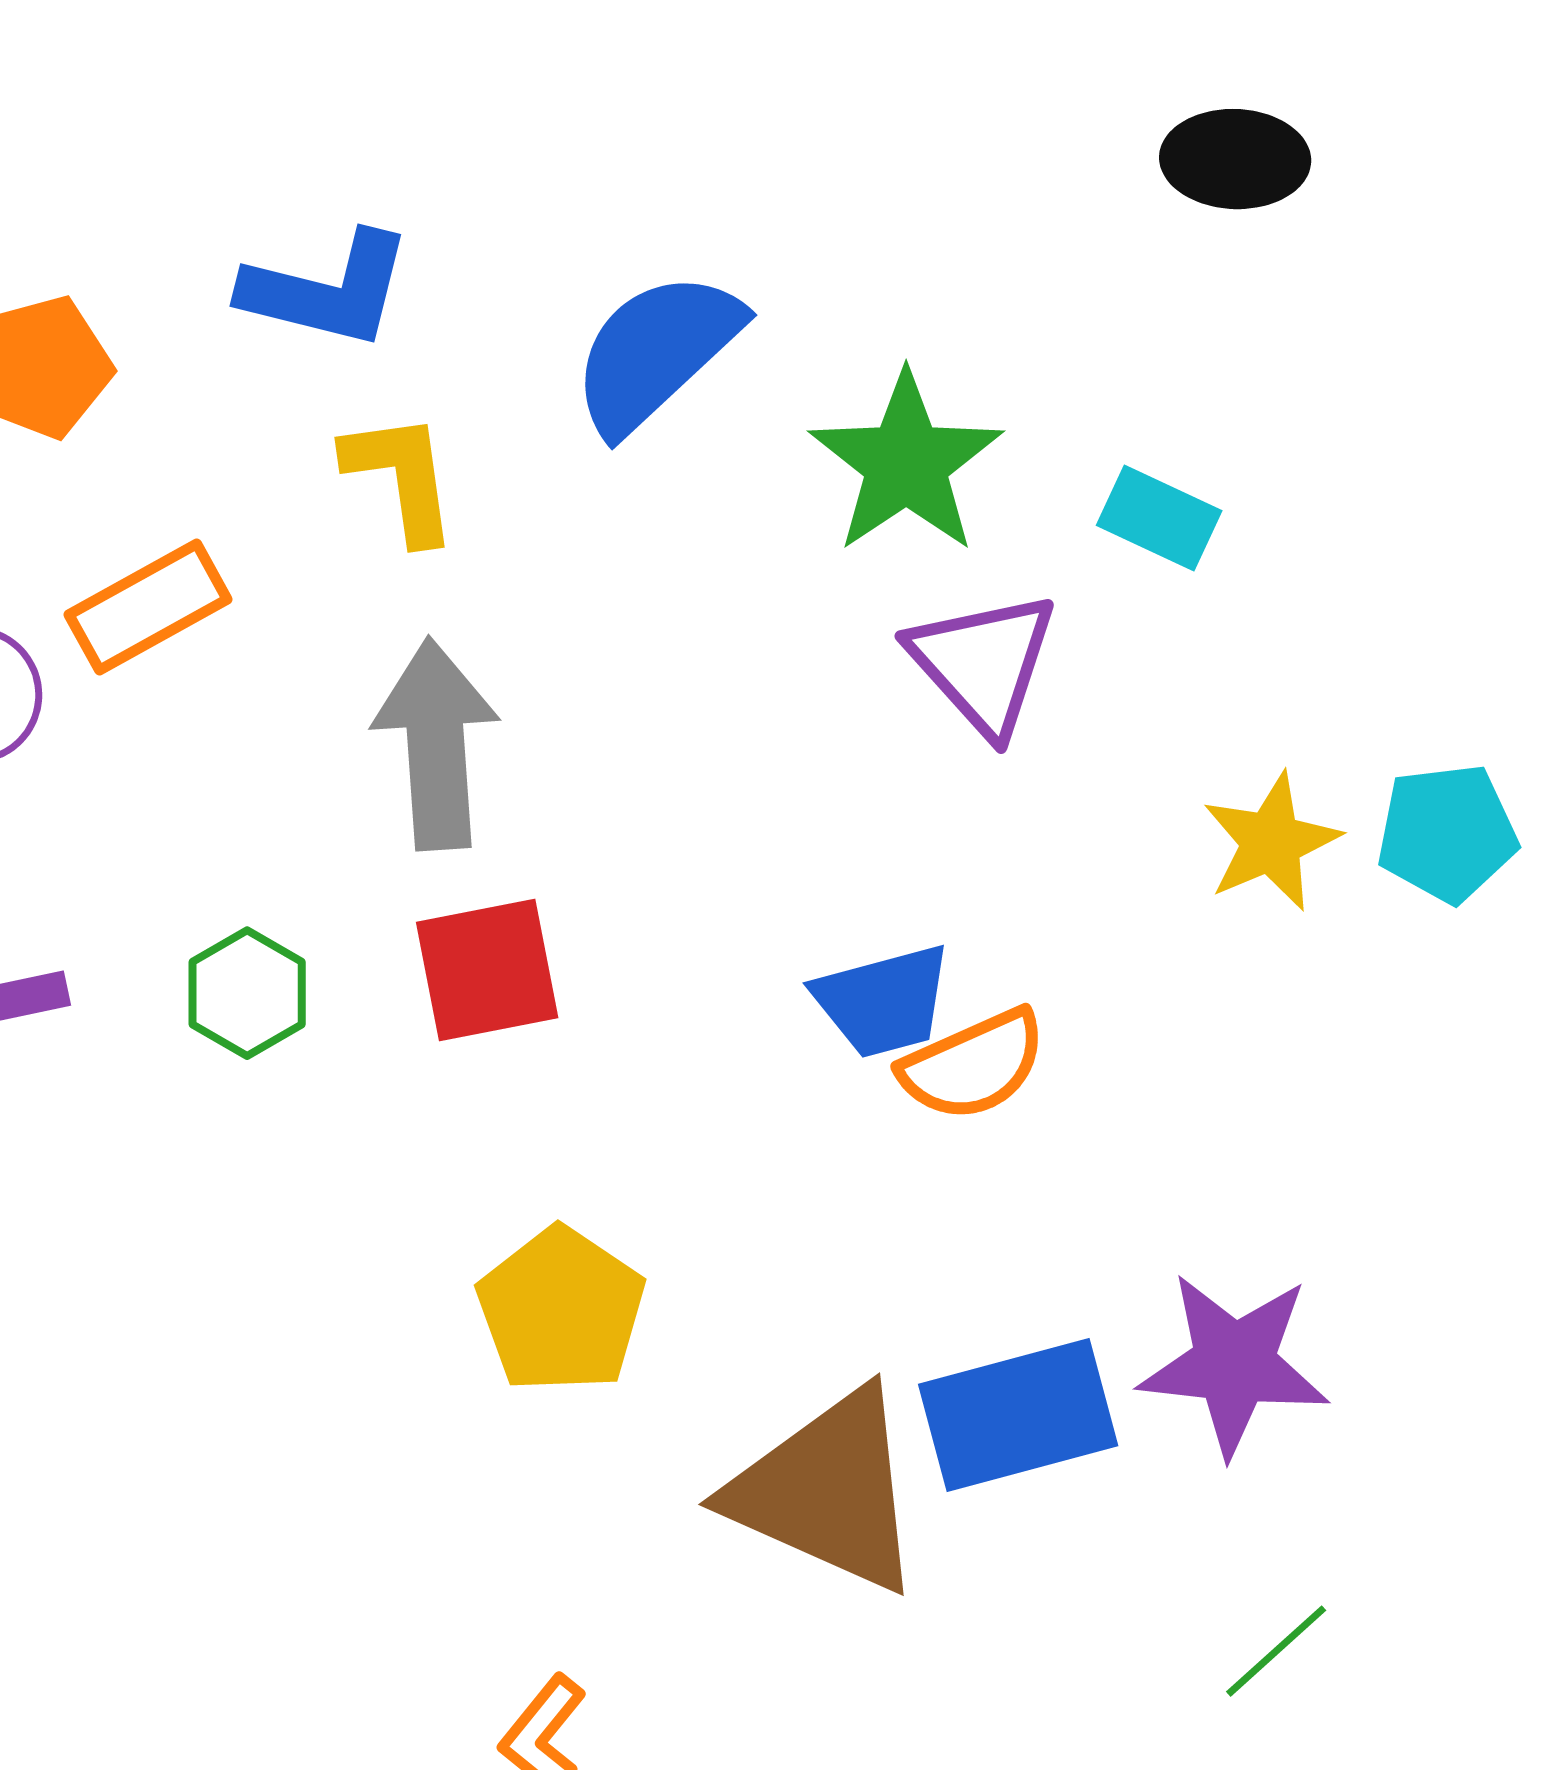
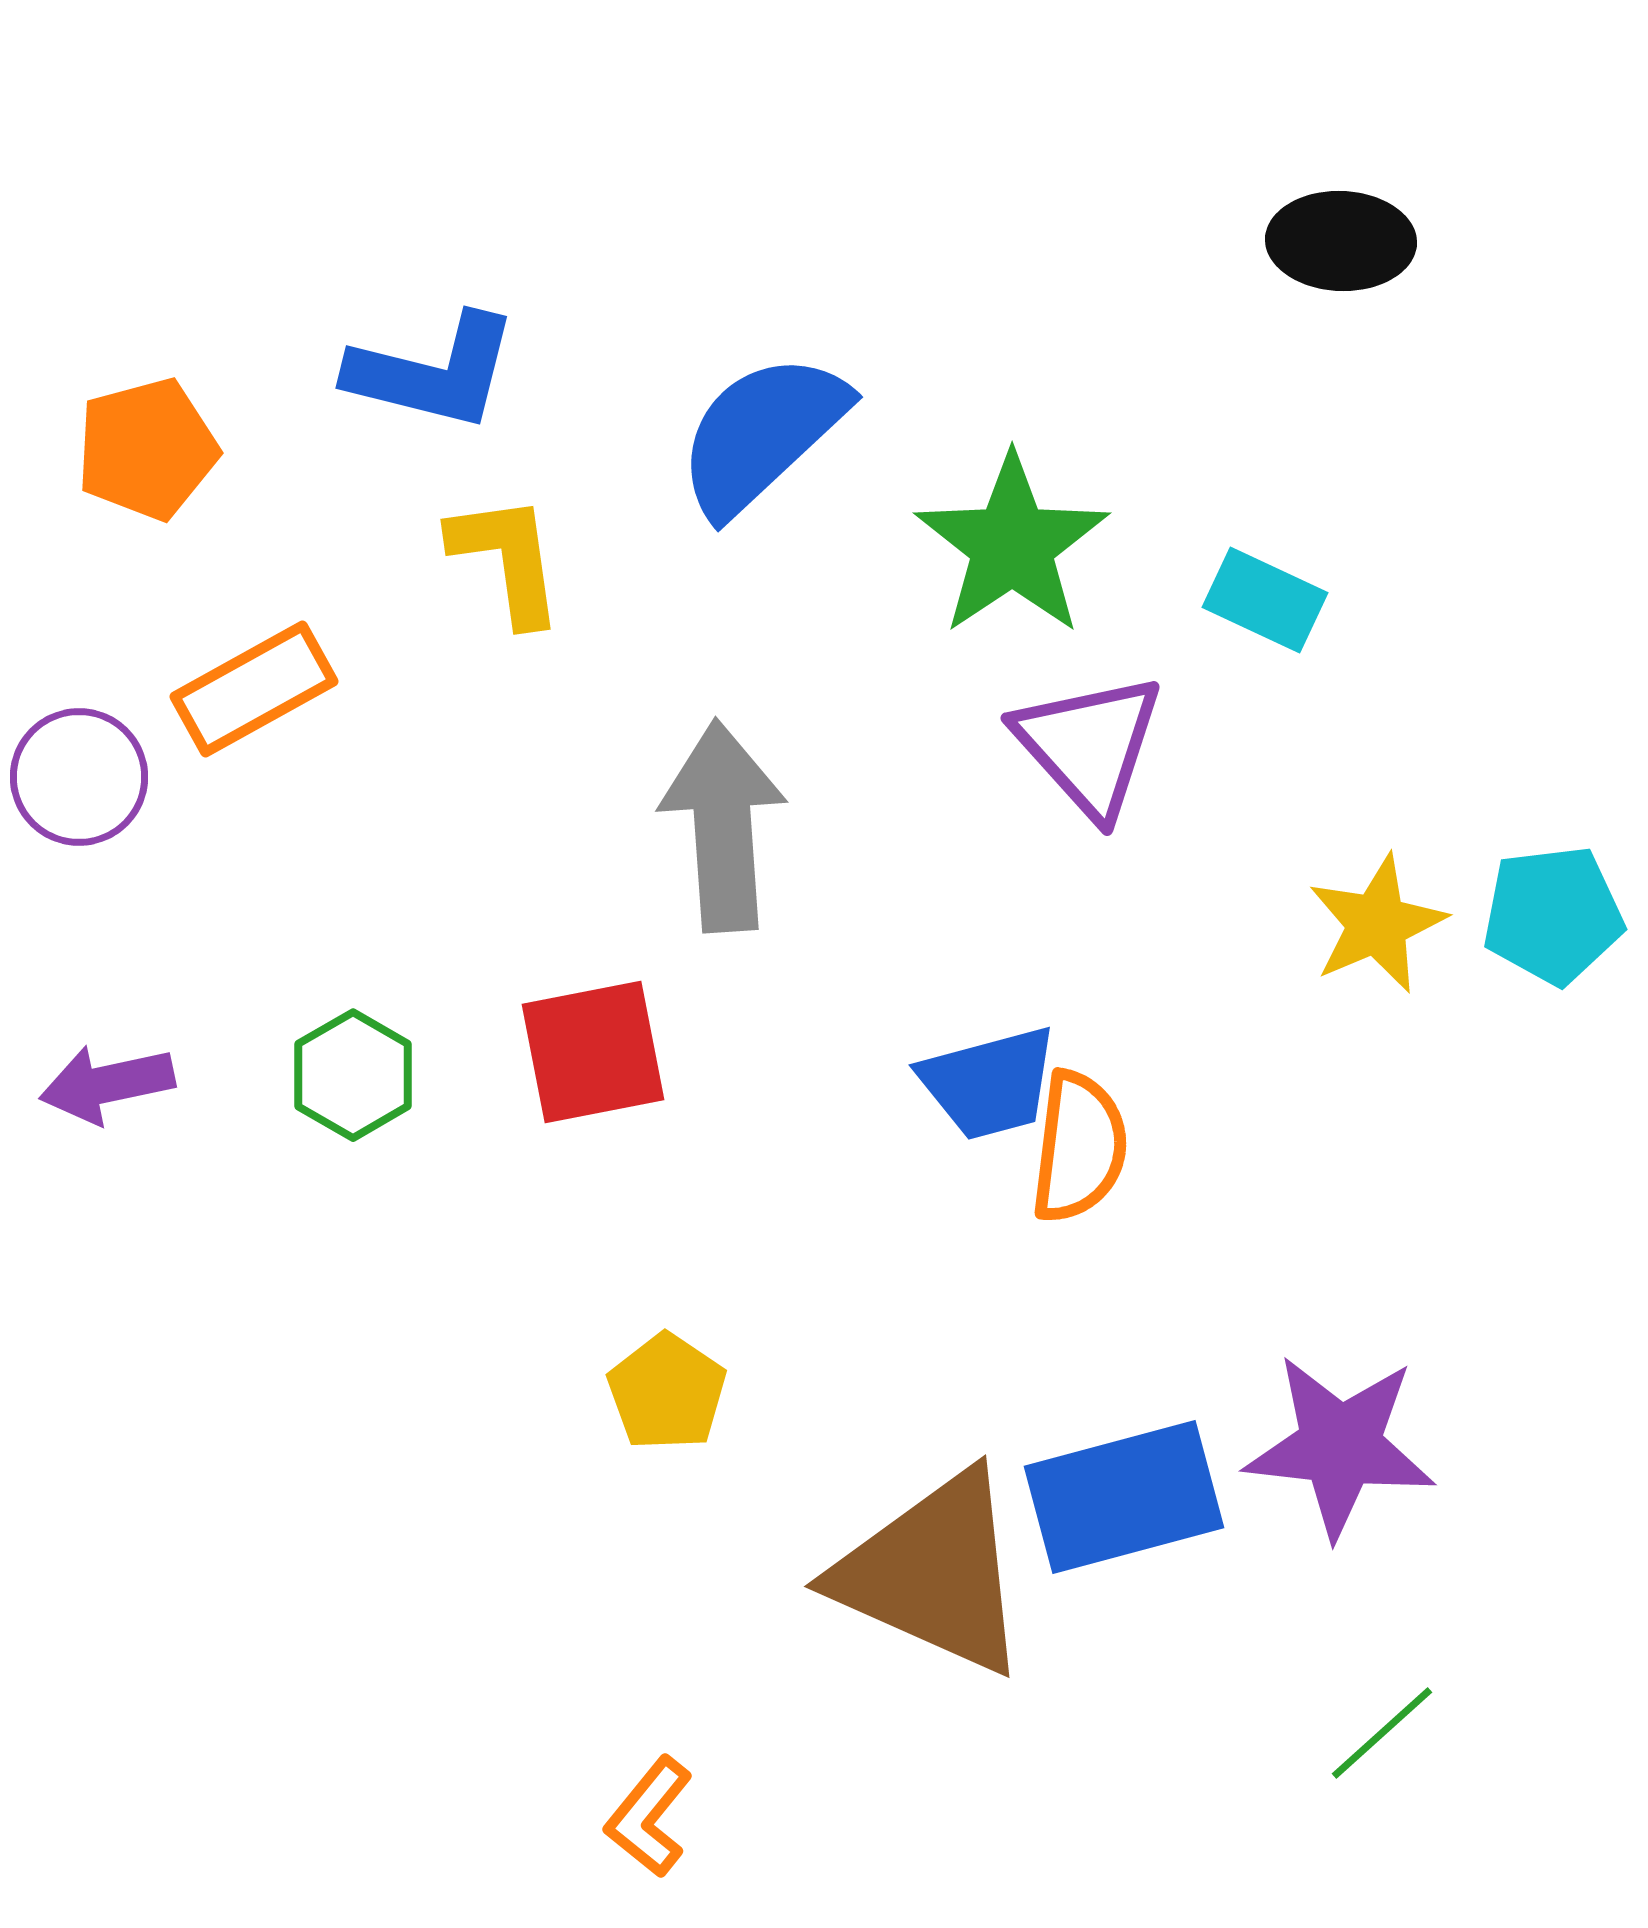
gray arrow: (436, 744) -> (723, 826), moved
orange semicircle: (973, 1065) -> (1079, 1147), turned -59
yellow pentagon: (561, 1310) -> (667, 1392), size x0.7

